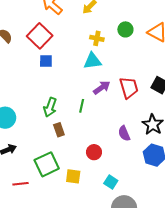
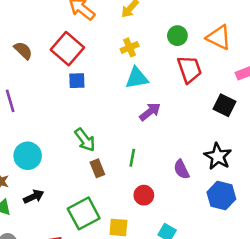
yellow cross: (97, 38) -> (130, 47), moved, turned -32
red trapezoid: (129, 88) -> (189, 69), moved
green line: (82, 106) -> (132, 158), moved
green arrow: (50, 107) -> (85, 140), turned -54

